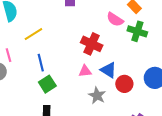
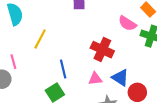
yellow line: (33, 34) -> (40, 39), turned -30
blue line: (41, 63) -> (63, 69), moved

